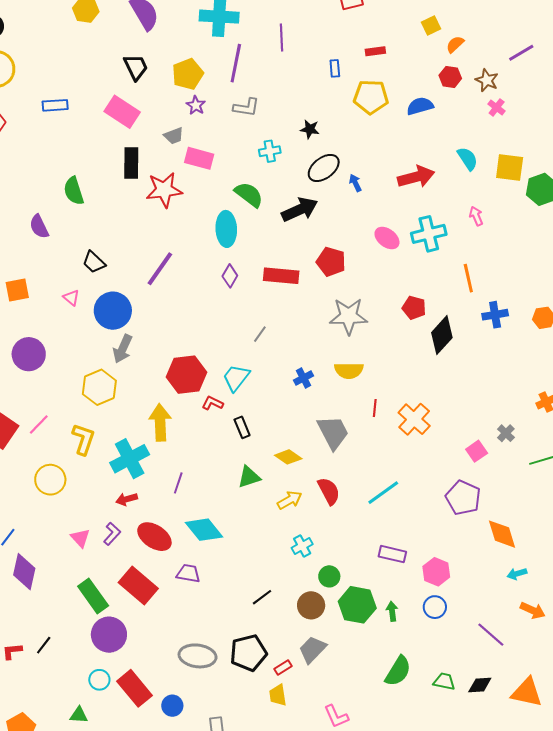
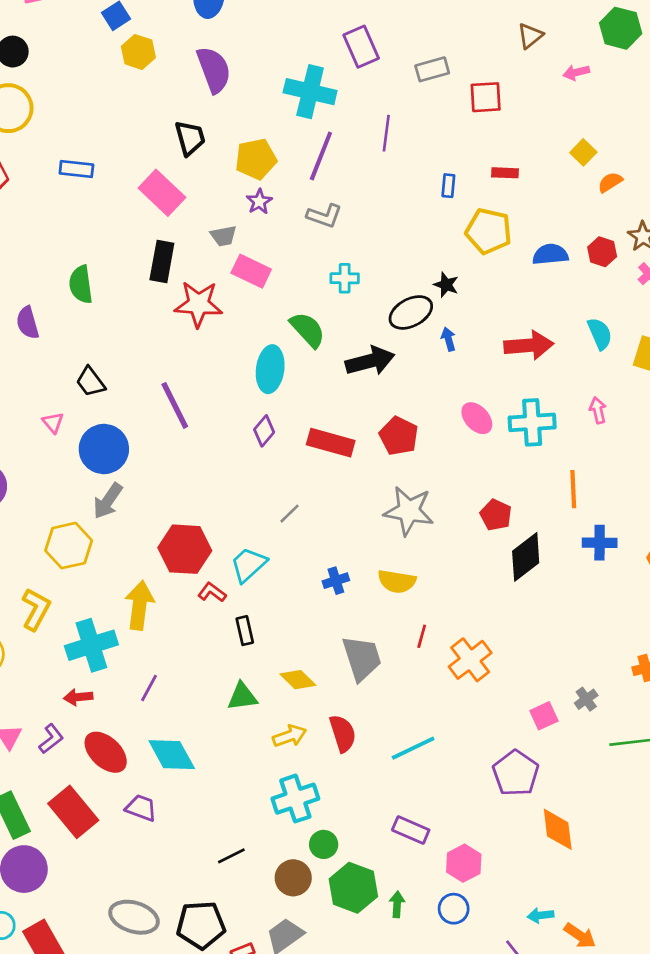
yellow square: (431, 26) -> (583, 152), turned -30
red hexagon: (450, 77) -> (602, 252), moved
black star: (310, 129) -> (446, 285), moved
purple line: (160, 269) -> (175, 405), turned -72
cyan cross: (302, 546) -> (295, 799), size x1.6
cyan arrow: (517, 574) -> (540, 915), moved

